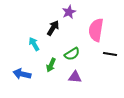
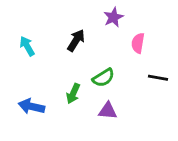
purple star: (69, 12) -> (113, 17), moved
pink semicircle: (96, 30) -> (138, 43), size x0.6
cyan arrow: (34, 44) -> (27, 46), moved

